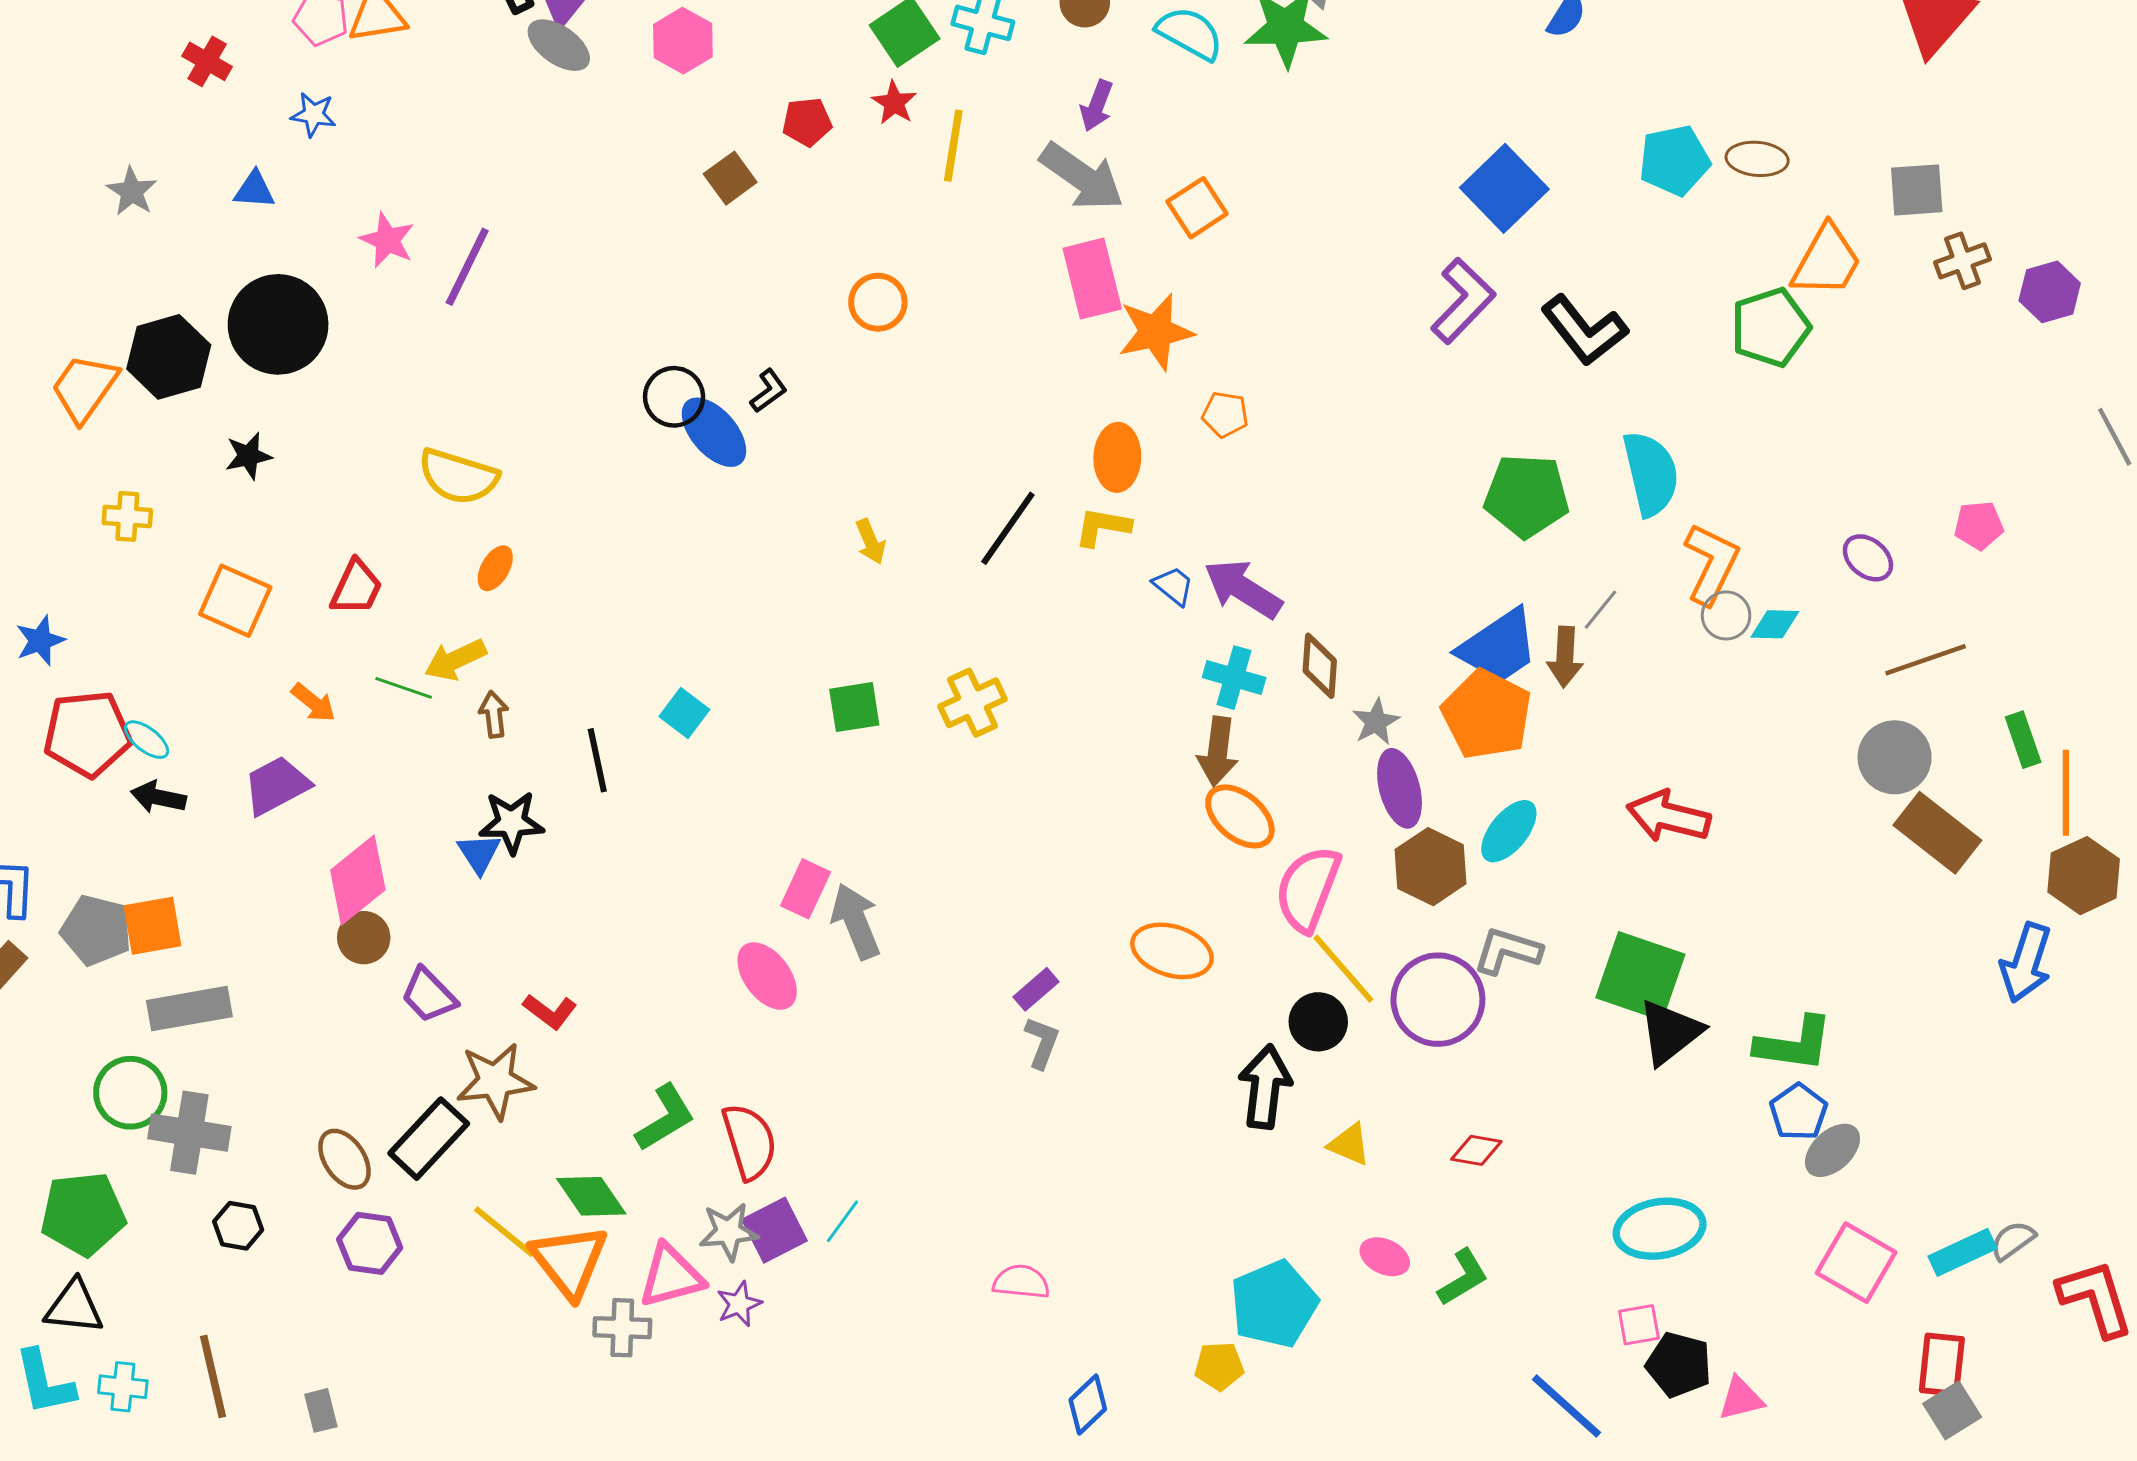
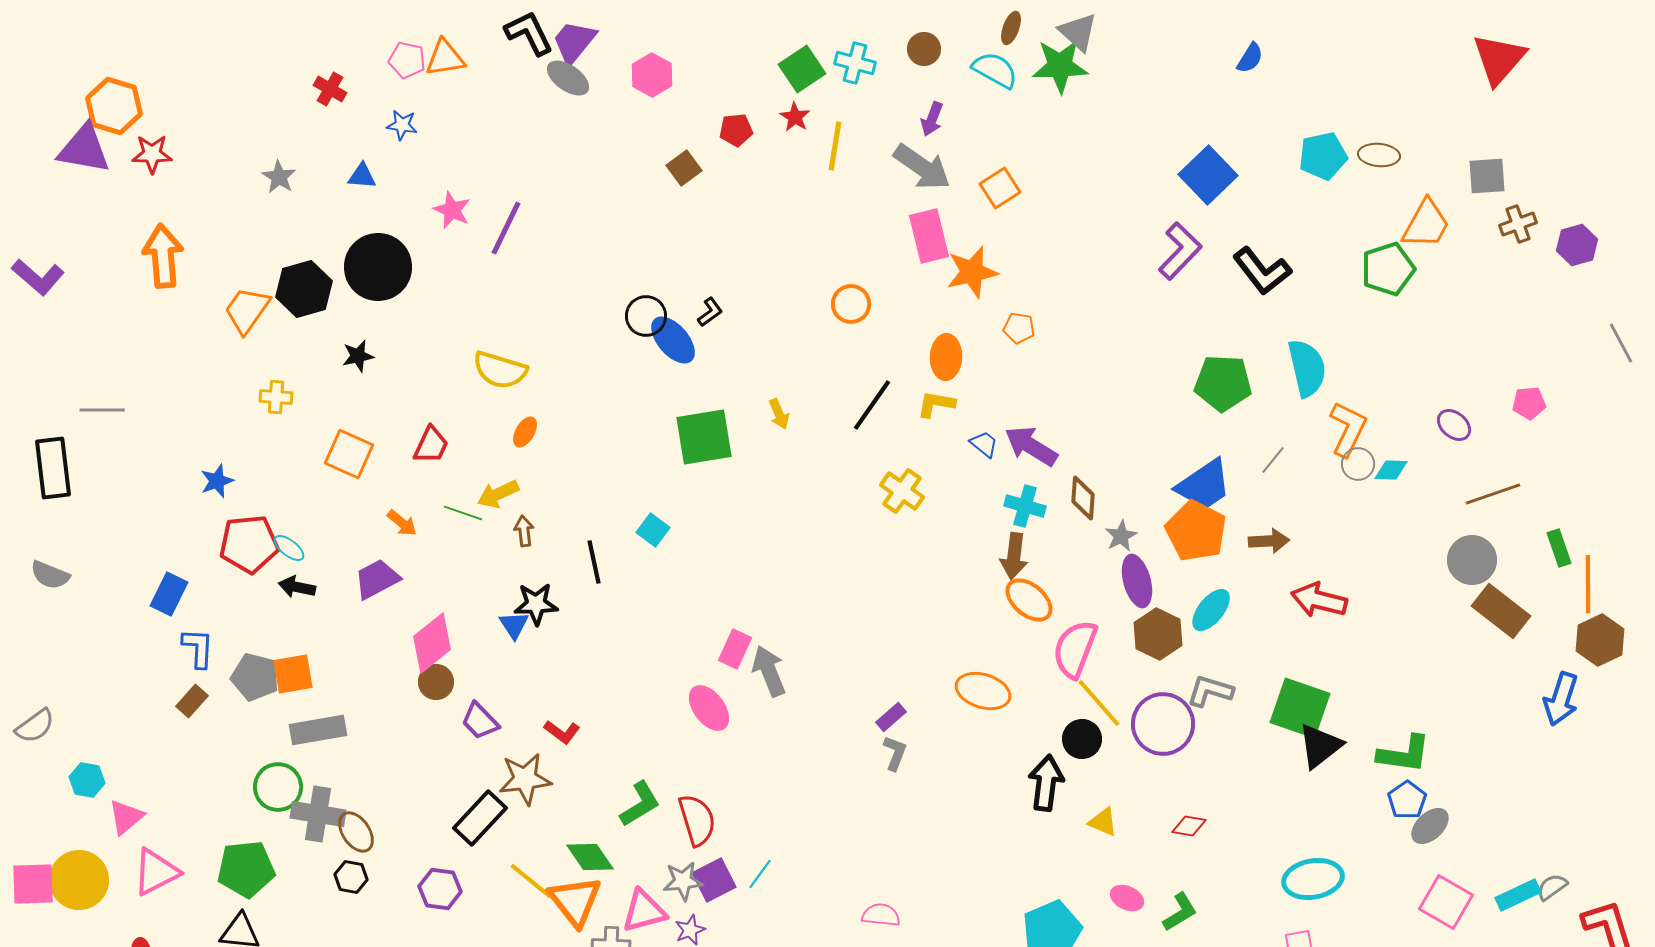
orange circle: (878, 302) -> (851, 304), moved
brown arrow: (1565, 657) -> (1269, 541), moved, turned -96
yellow cross: (973, 703) -> (902, 491), moved, turned -30
green square: (854, 707) -> (704, 437), moved, size x1.6
brown ellipse: (345, 1159) -> (356, 832), moved

